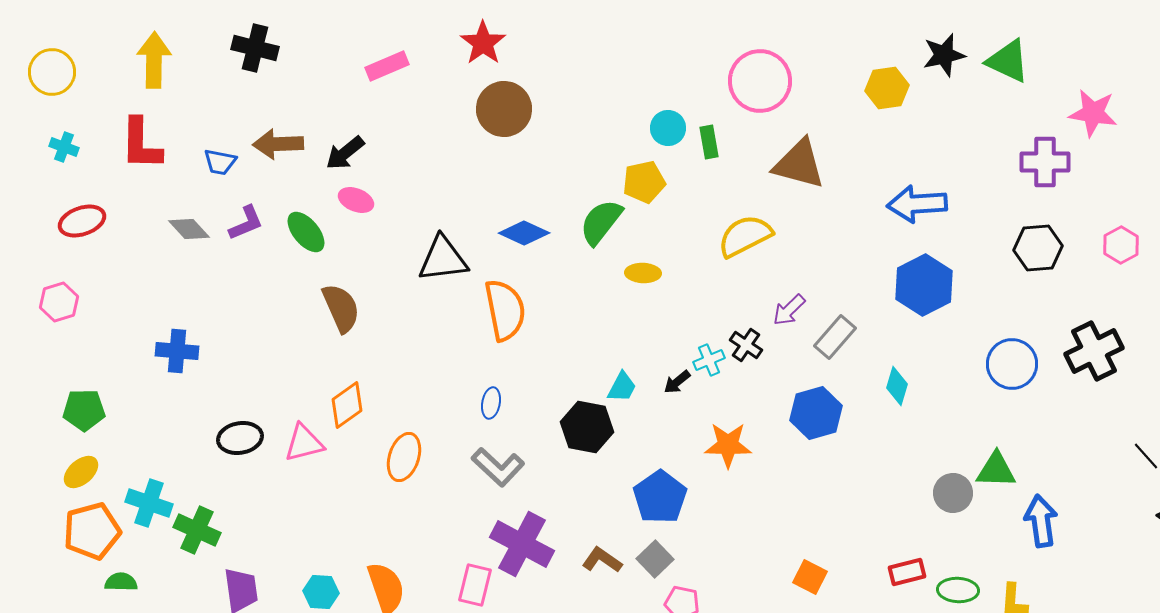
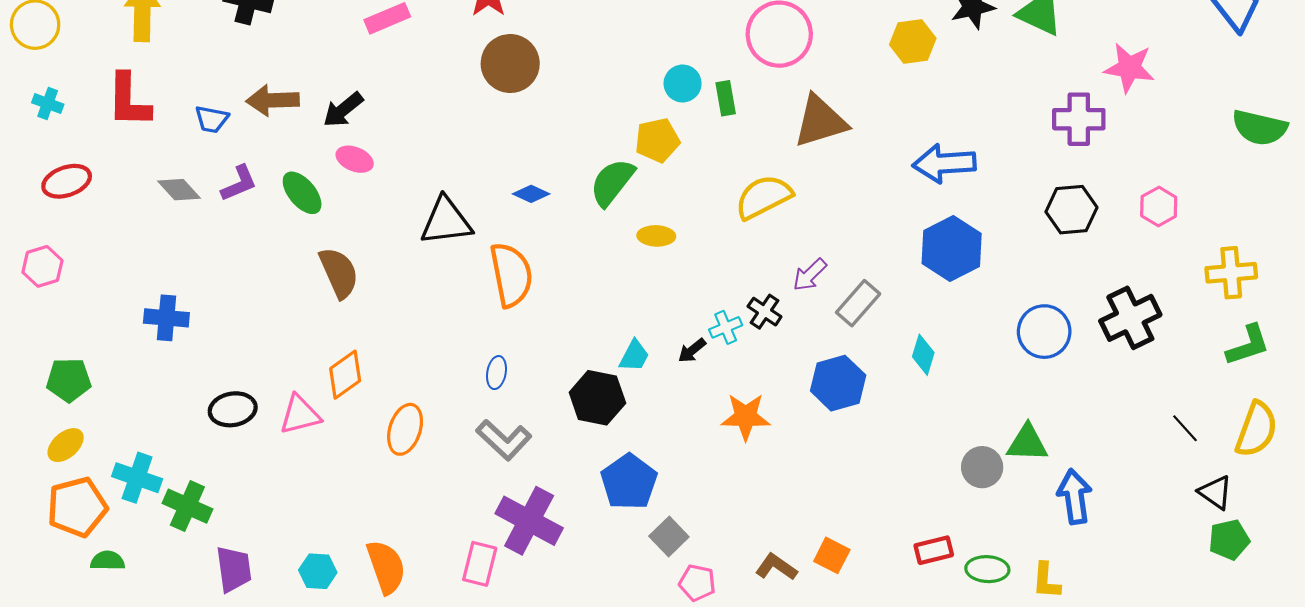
brown triangle: (799, 164) -> (820, 121), turned -32
blue diamond: (524, 233) -> (531, 194), size x0.7
blue pentagon: (660, 497) -> (629, 482), moved
brown L-shape: (602, 560) -> (776, 567), moved

